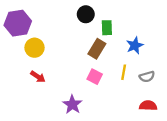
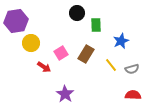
brown rectangle: (97, 49) -> (86, 54), moved
yellow line: (124, 72) -> (111, 65), turned -48
red arrow: (38, 77) -> (44, 67), moved
pink square: (95, 77) -> (61, 53), moved, turned 32

